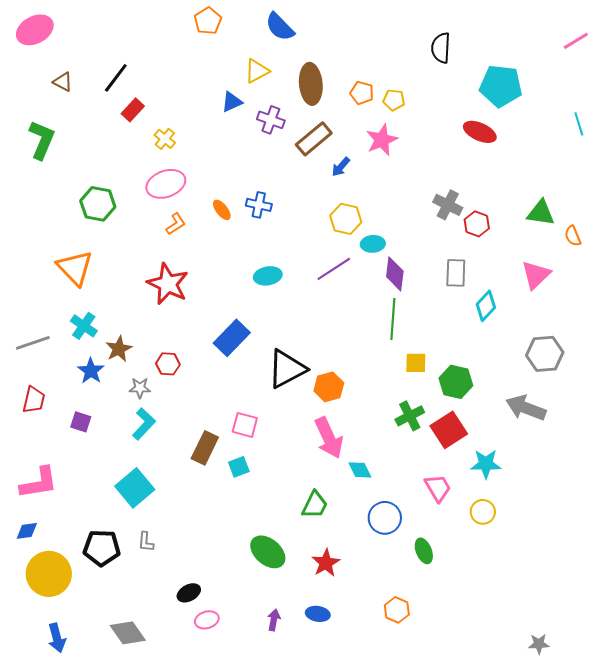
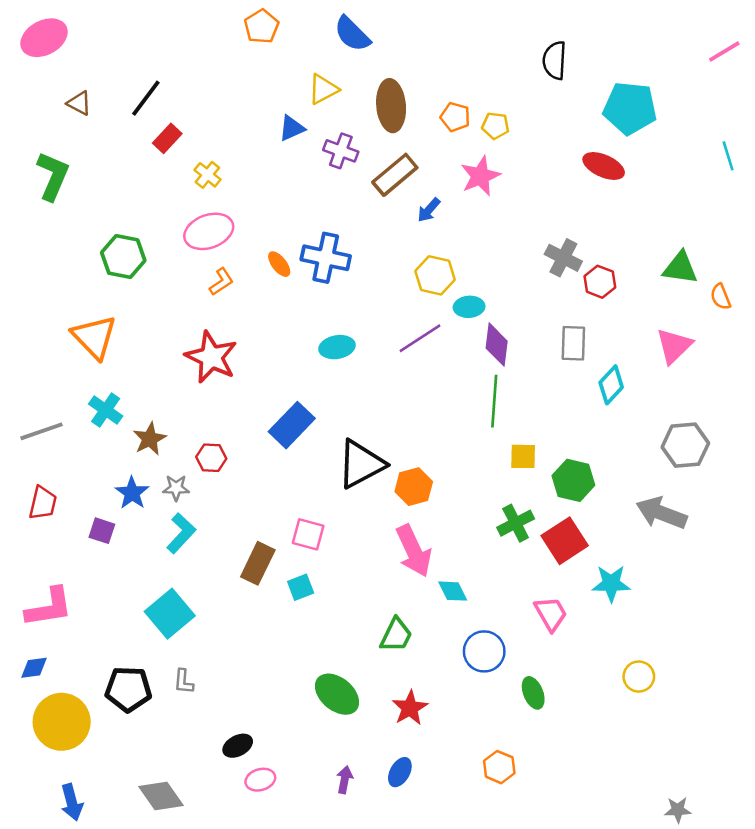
blue cross: (259, 205) -> (326, 258), size x1.5
blue star: (91, 371) -> (132, 493), moved
yellow circle: (483, 512) -> (639, 677), moved
blue ellipse: (318, 614) -> (400, 772), turned -70

